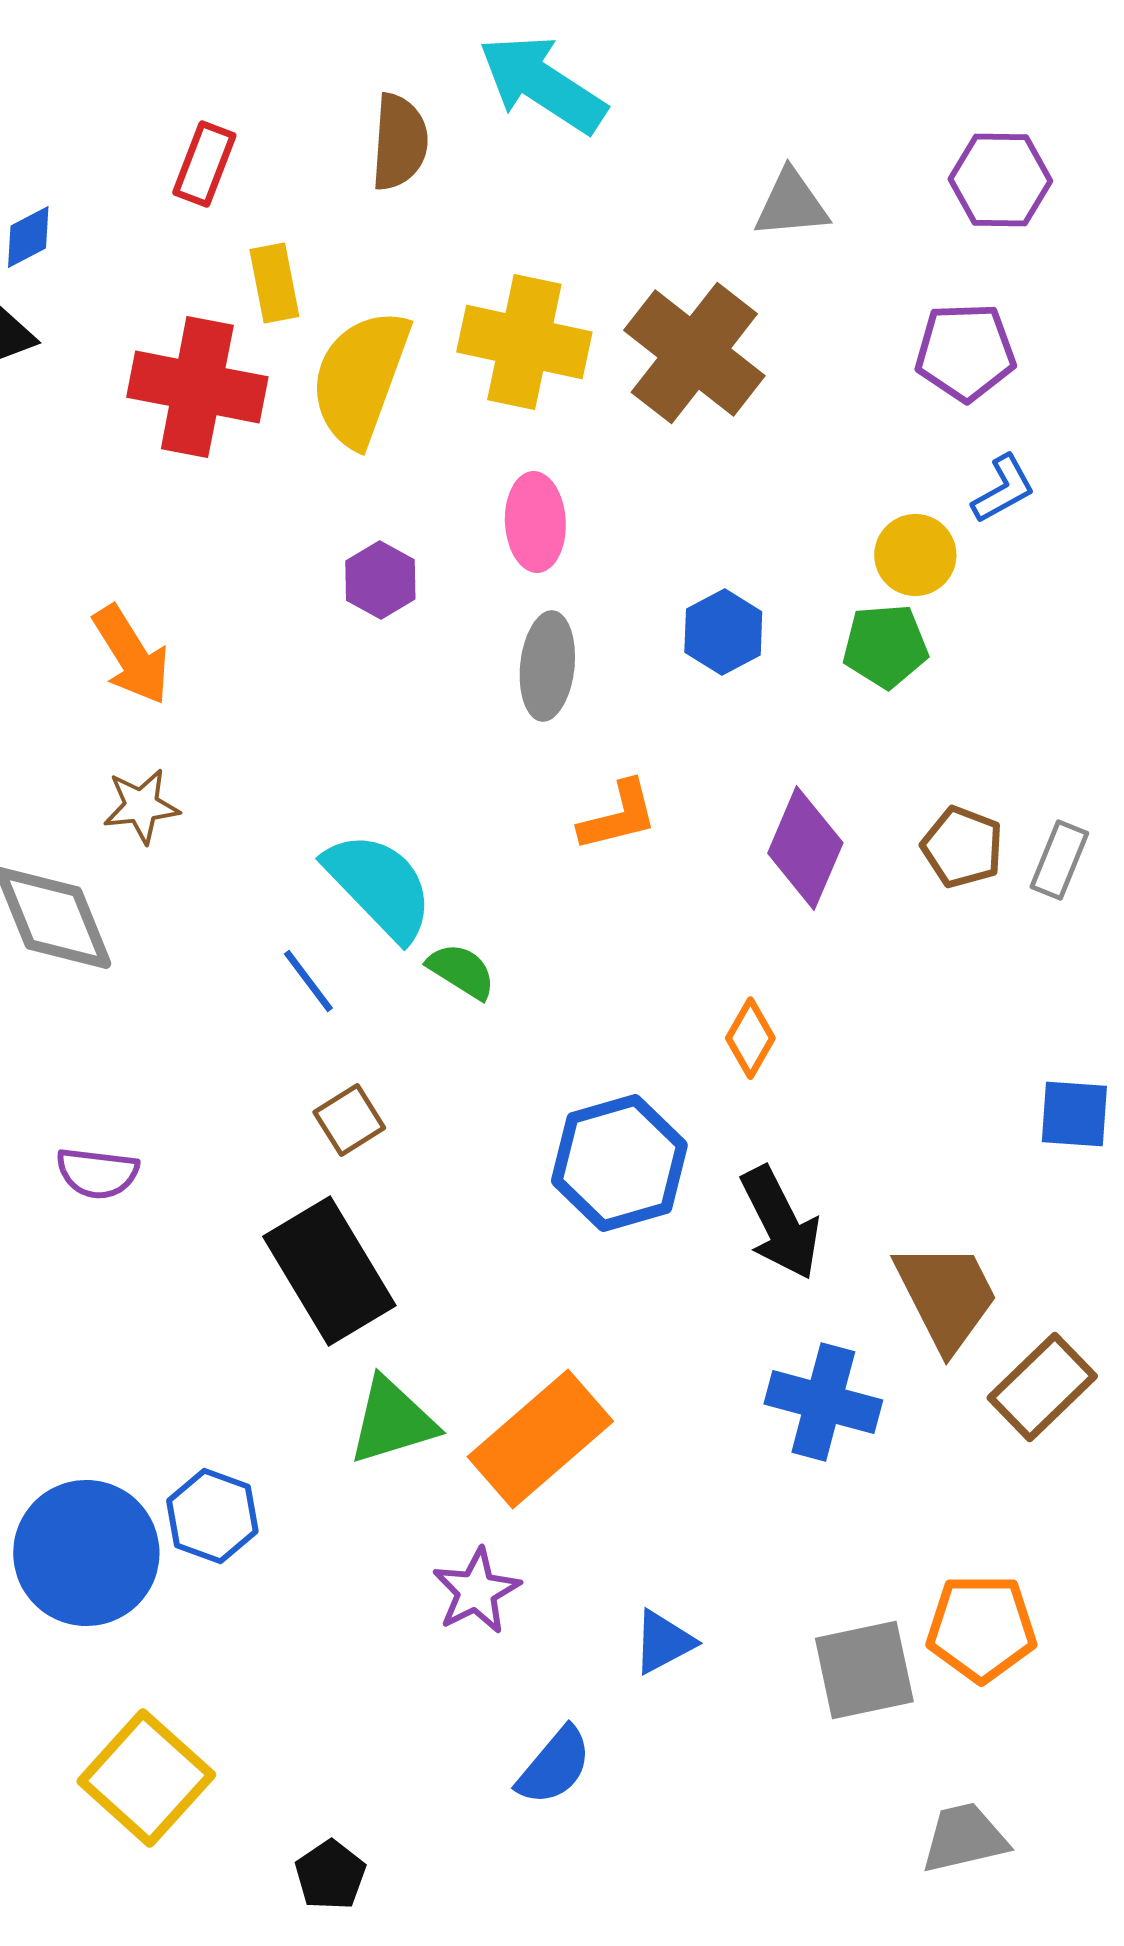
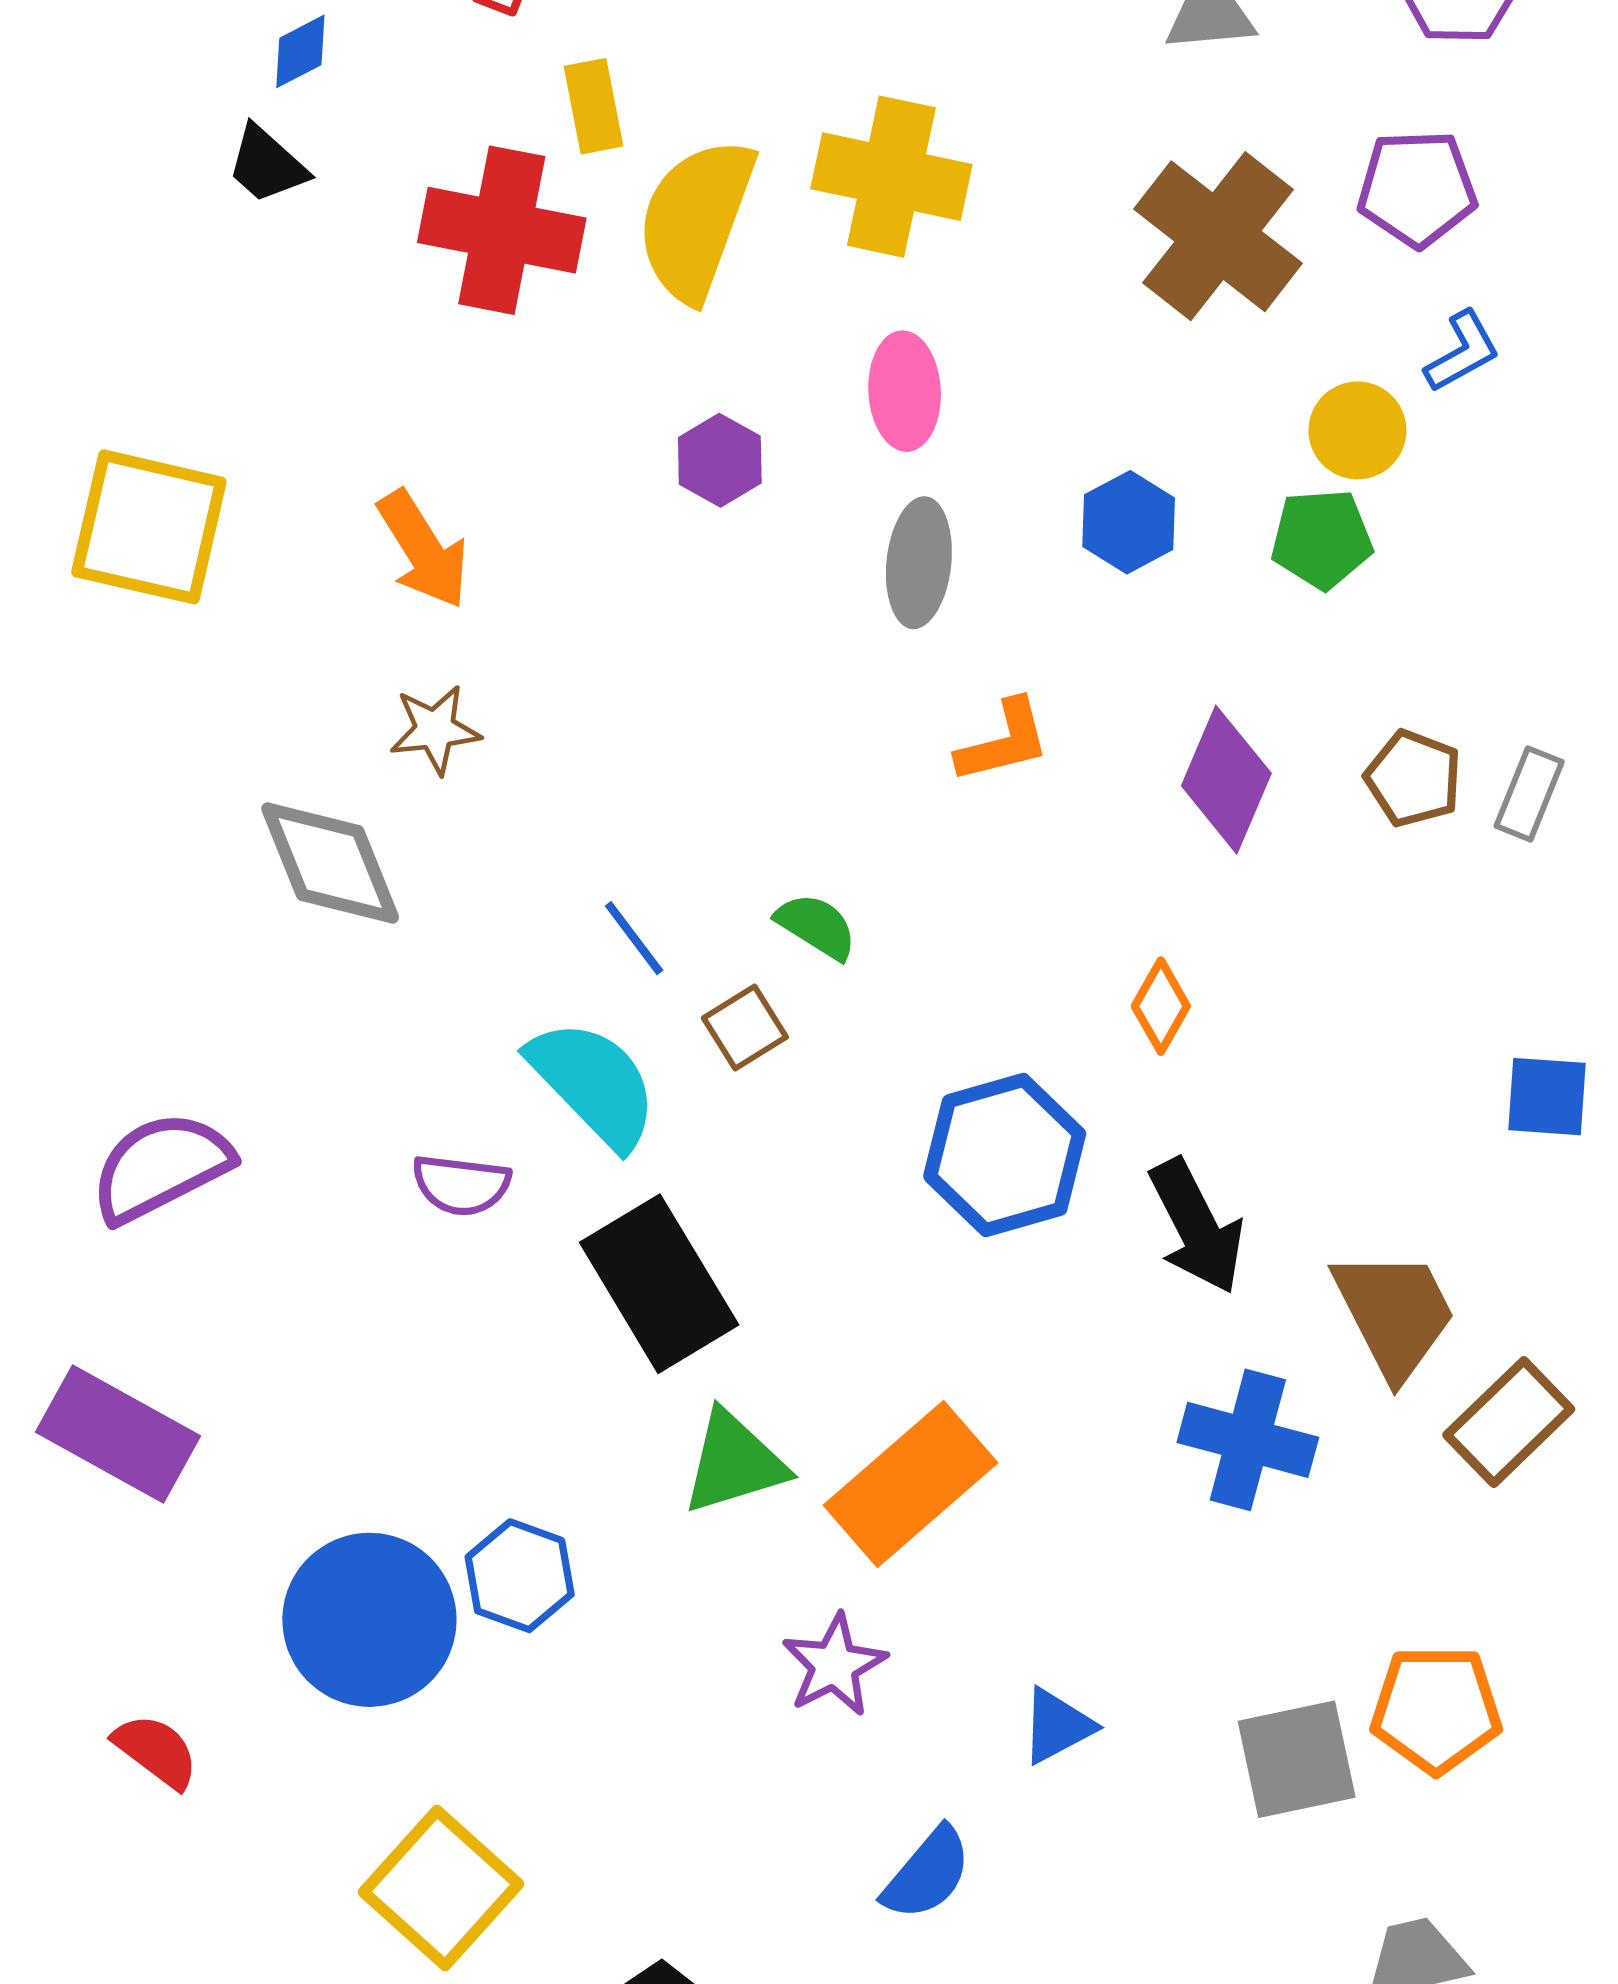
brown cross: (694, 353) -> (1218, 236), moved
cyan semicircle: (379, 886) -> (594, 1084), moved
brown square: (349, 1120) -> (745, 1027), moved
purple semicircle: (97, 1173) -> (461, 1185), moved

